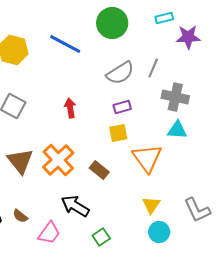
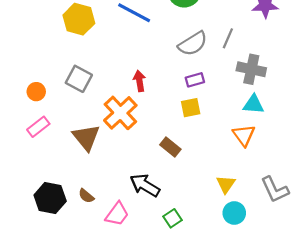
orange triangle: (147, 158) -> (244, 135), moved, size x0.7
orange cross: (58, 160) -> (120, 113), moved

